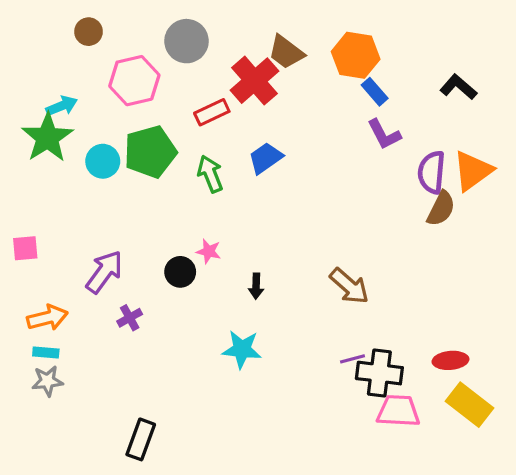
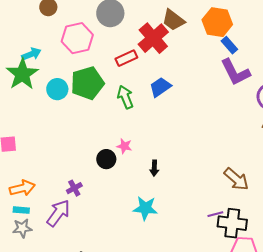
purple L-shape: (384, 134) -> (235, 72), size x1.4
purple arrow: (104, 272) -> (58, 213), moved
brown arrow: (349, 286) -> (236, 179), moved

